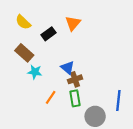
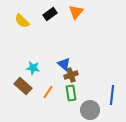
orange triangle: (73, 23) -> (76, 12), moved
black rectangle: (49, 34) -> (50, 14), moved
brown rectangle: (24, 53) -> (23, 86), moved

